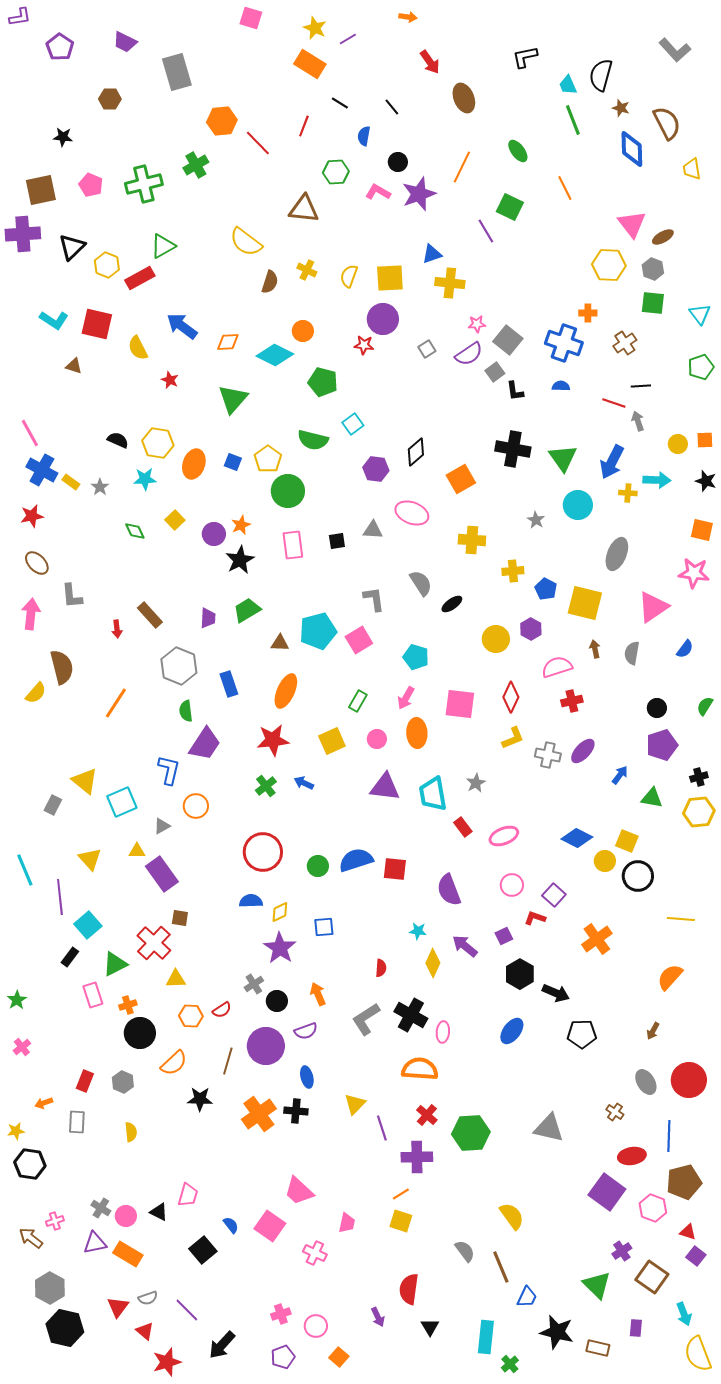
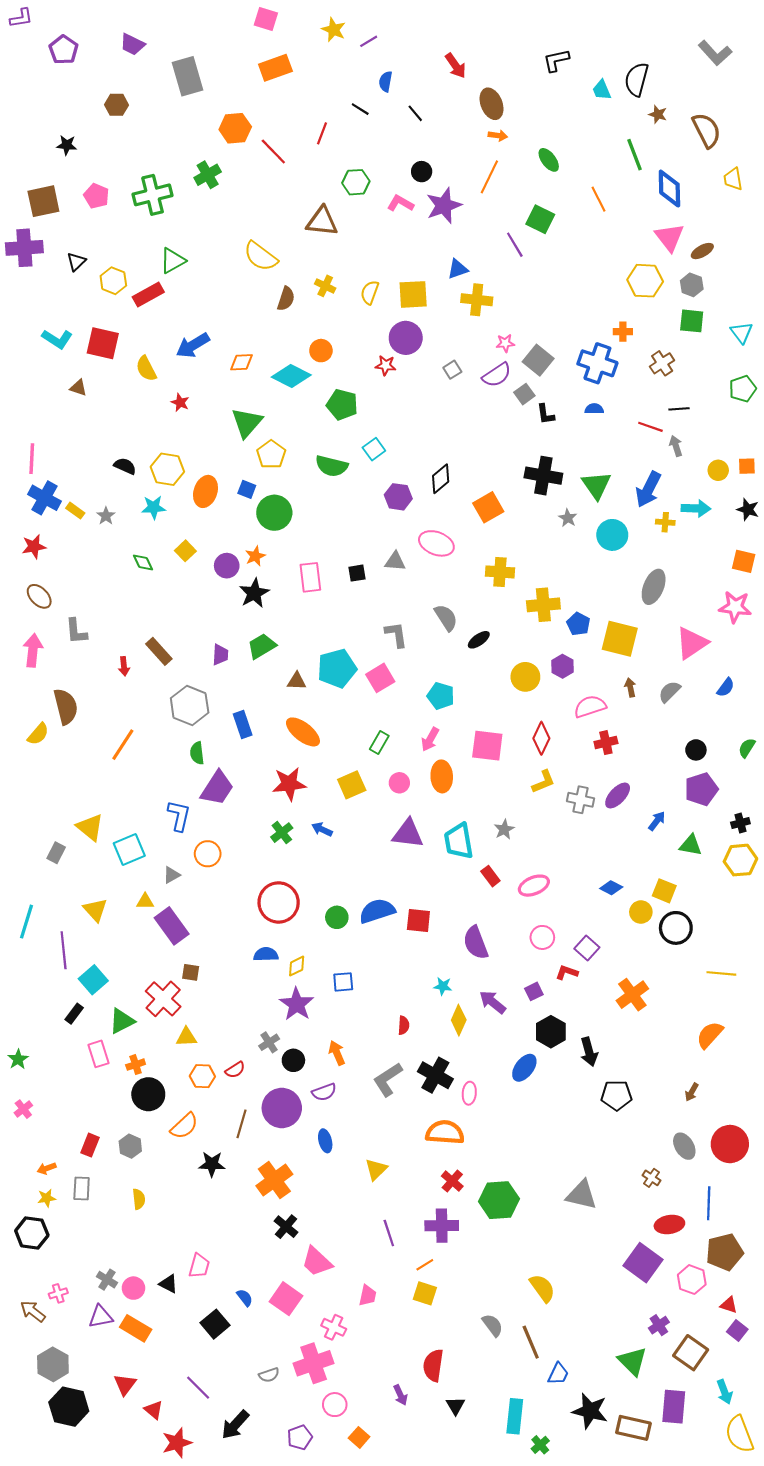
orange arrow: (408, 17) -> (498, 136), moved
orange rectangle: (310, 64) -> (275, 68), moved, turned -52
green line: (573, 120) -> (635, 155), moved
blue semicircle: (364, 136) -> (386, 82), moved
blue diamond: (632, 149) -> (669, 189), moved
black triangle: (72, 247) -> (76, 262), size x0.7
blue arrow: (182, 326) -> (193, 345), turned -68
pink line: (30, 433) -> (32, 459), turned 32
yellow pentagon: (268, 459) -> (271, 454), moved
green circle: (288, 491) -> (274, 513), moved
gray star: (536, 520) -> (568, 518), moved
yellow cross: (513, 571) -> (543, 605), size x1.4
gray semicircle: (632, 653) -> (669, 692), turned 35
orange ellipse: (286, 691) -> (303, 732), turned -76
blue diamond: (577, 838) -> (611, 888), size x0.7
cyan line: (25, 870) -> (26, 922), turned 40
black arrow: (556, 993) -> (589, 1052), turned 52
blue ellipse: (512, 1031) -> (524, 1068), moved
black cross: (296, 1111) -> (286, 1227), moved, turned 35
purple line: (382, 1128) -> (389, 1233), moved
yellow star: (16, 1131) -> (47, 1198), moved
gray semicircle: (148, 1298) -> (269, 1375), moved
pink cross: (281, 1314) -> (314, 1363), moved, size x1.8
purple rectangle: (636, 1328) -> (674, 1407), size x1.8
brown rectangle: (598, 1348) -> (633, 1428), size x1.4

